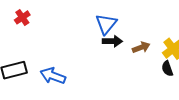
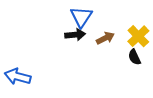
blue triangle: (106, 24) -> (81, 17), moved

